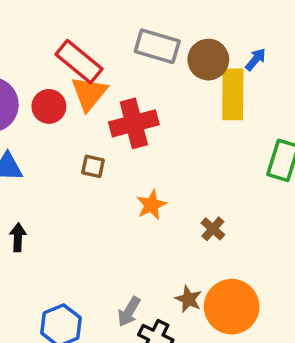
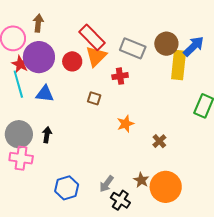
gray rectangle: (157, 46) -> (133, 48), moved
blue arrow: (256, 59) -> (194, 46), size x1.6
red cross: (134, 123) -> (120, 76), size x0.6

